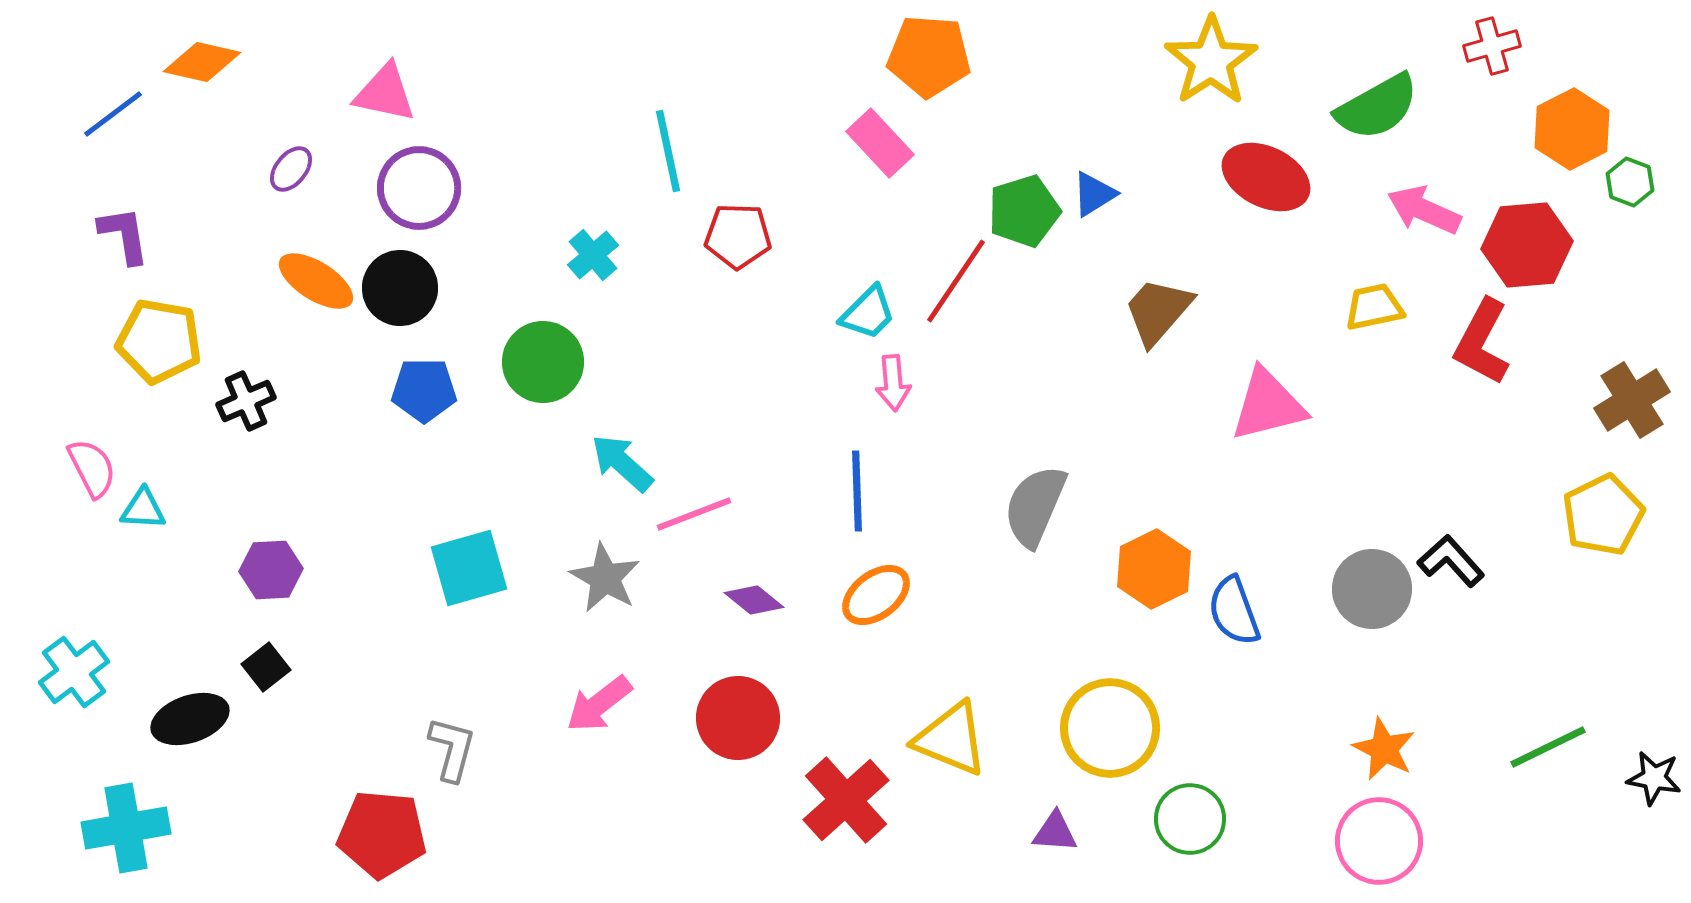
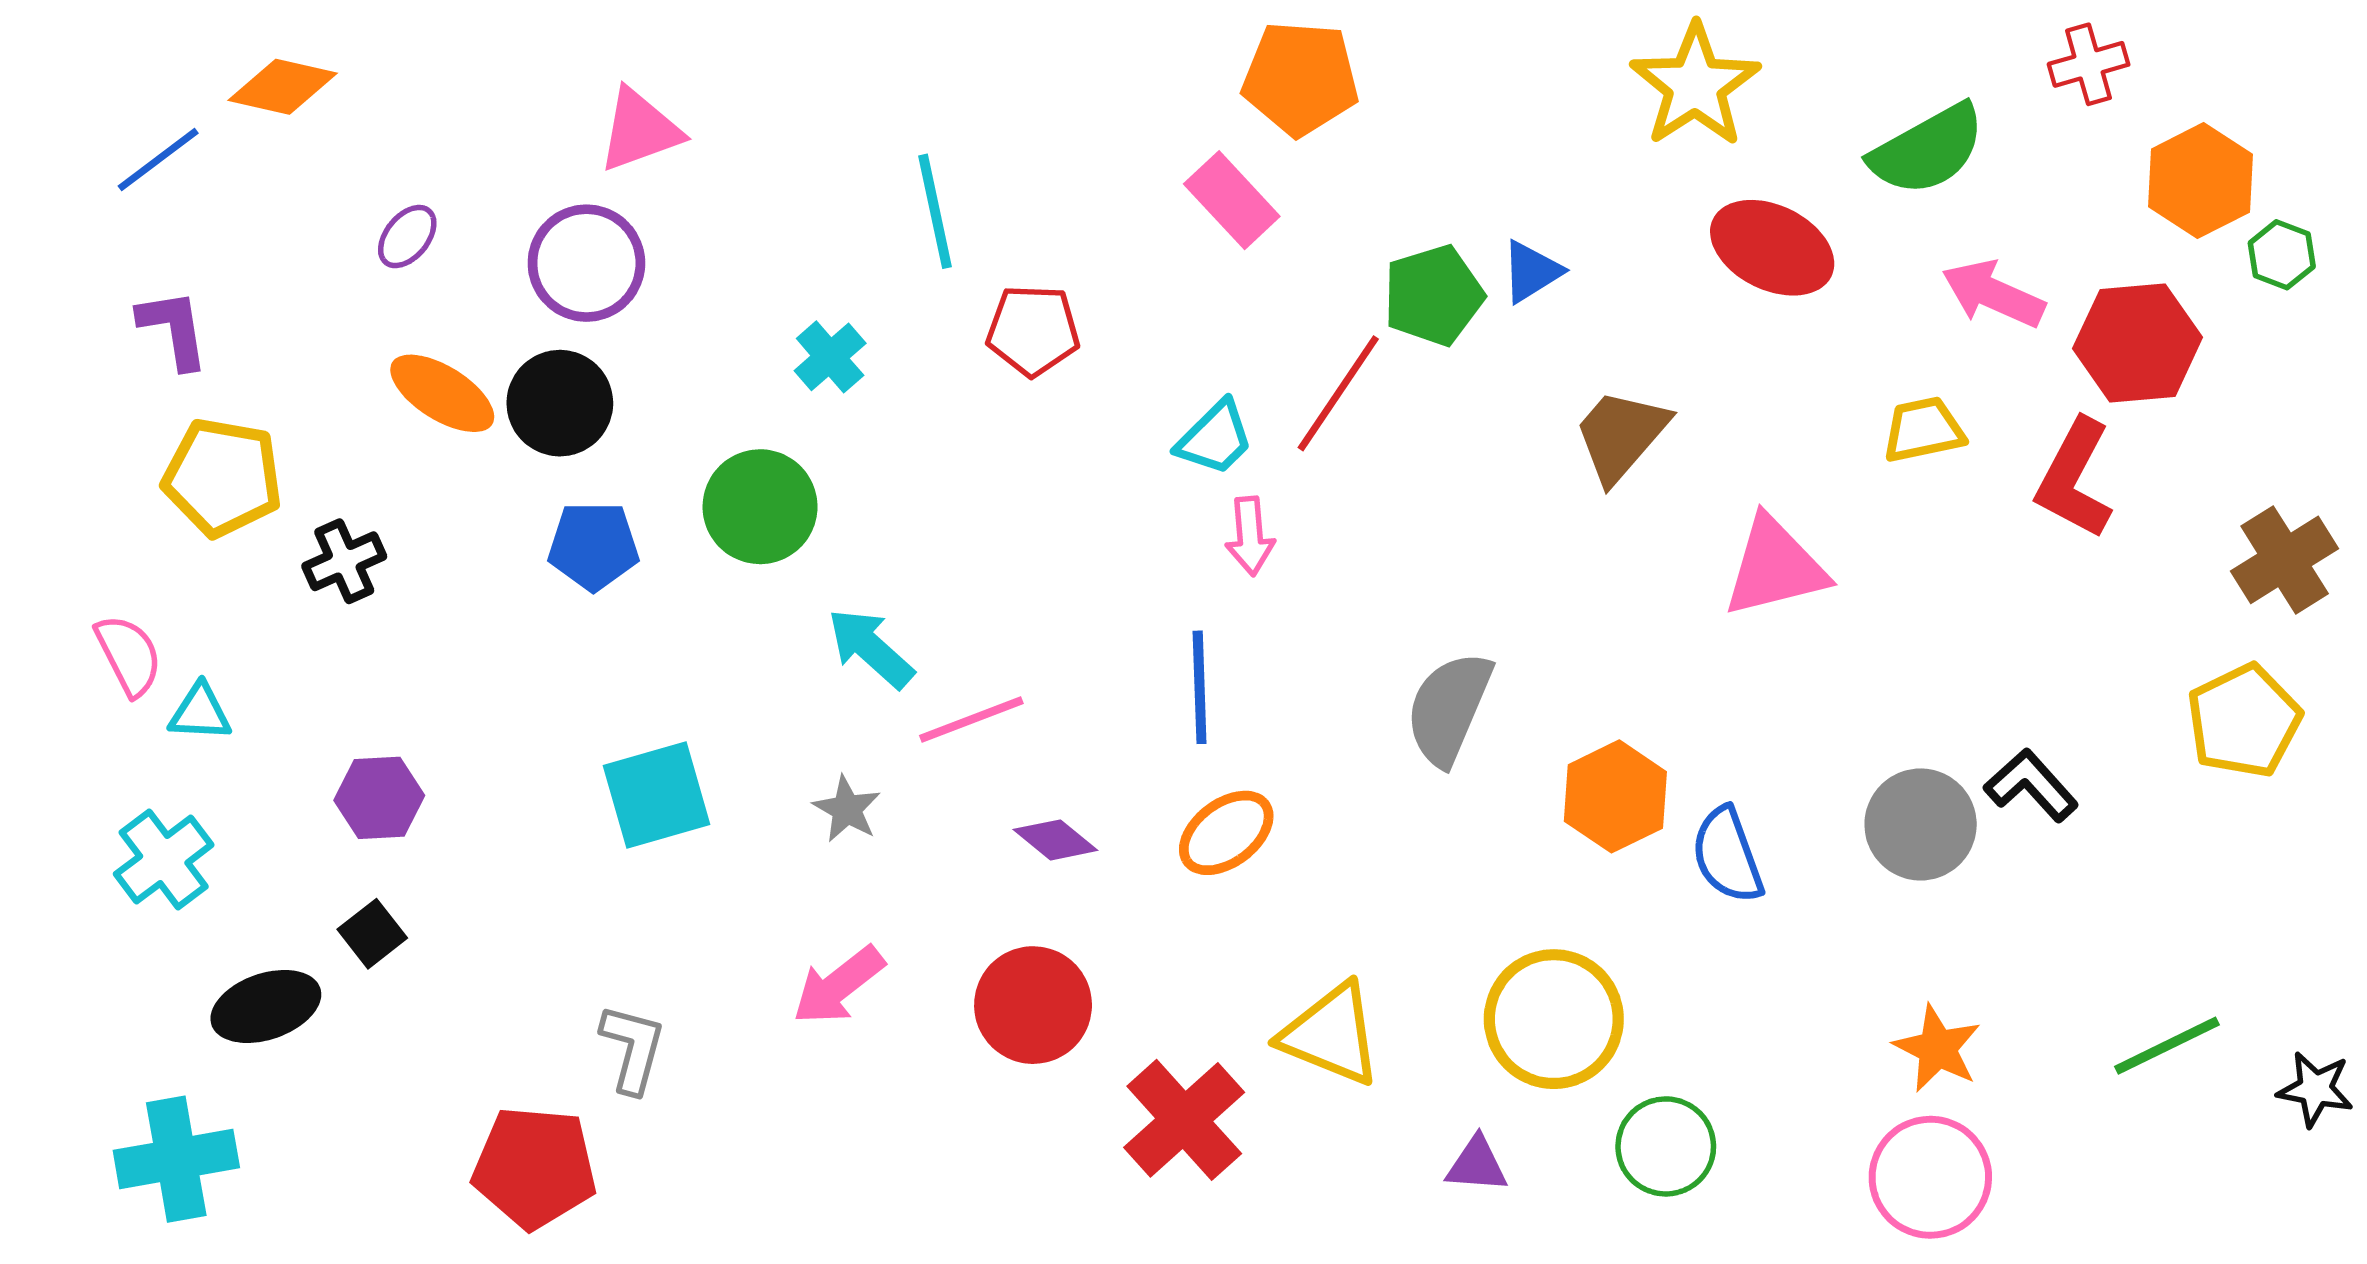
pink triangle: (385, 93) -> (640, 130), moved, turned -32
gray star: (605, 578) -> (847, 809), size x0.7
cyan cross: (74, 672) -> (164, 859), moved

